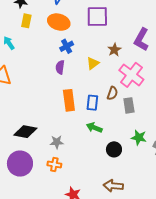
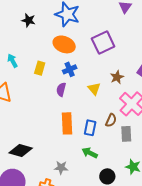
purple square: (97, 16) -> (103, 42), turned -30
yellow rectangle: (26, 21) -> (40, 68), moved
yellow triangle: (93, 63) -> (94, 89), turned -40
gray star: (57, 142) -> (61, 168), moved

